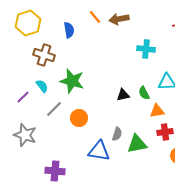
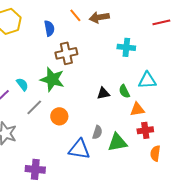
brown cross: (44, 55) -> (66, 53), moved, turned -30

